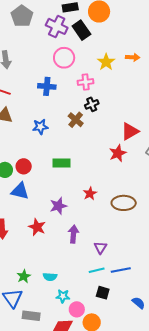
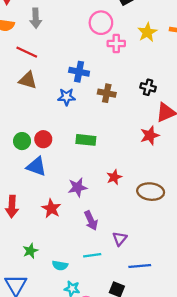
pink cross: (86, 82) -> (116, 43), moved
blue cross: (47, 86) -> (79, 72), moved
black cross: (92, 104) -> (148, 87), moved, turned 32
brown cross: (76, 120) -> (107, 93), turned -35
purple arrow: (73, 234) -> (91, 221), turned 144
cyan line: (97, 270) -> (92, 255), moved
green star: (24, 276) -> (30, 251), moved

